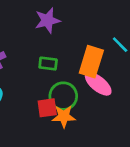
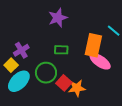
green circle: (63, 96) -> (46, 73), moved
red square: (47, 108) -> (64, 83), turned -35

